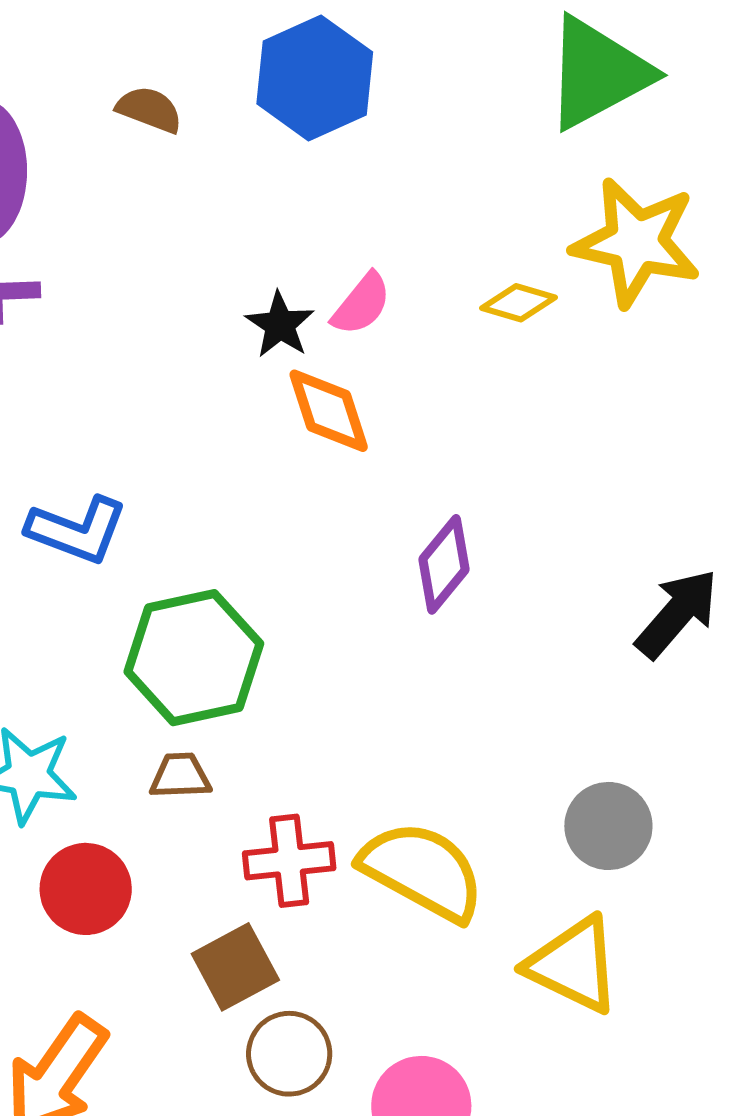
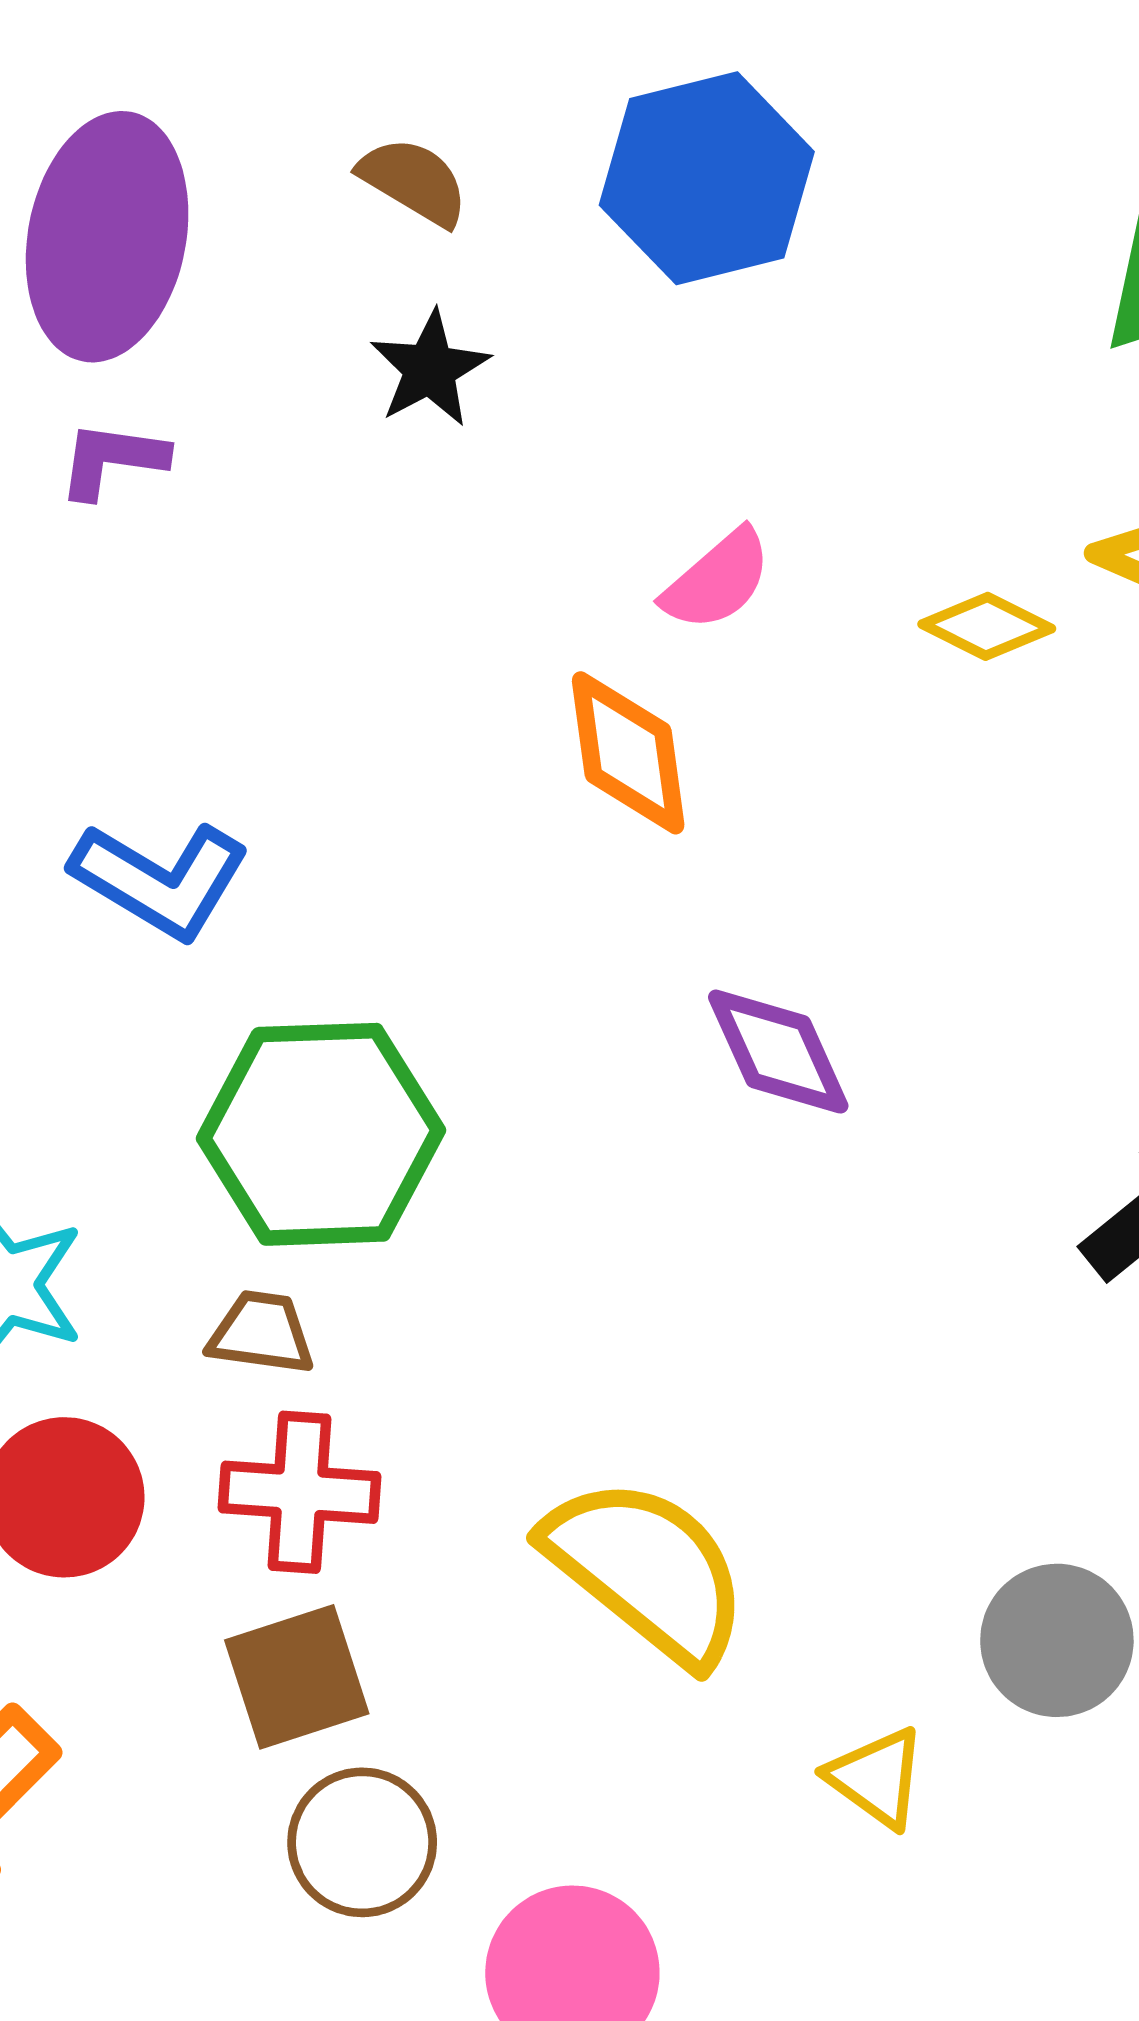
black star: (280, 325) -> (430, 369), moved
purple diamond: (444, 564) -> (778, 1052), turned -74
gray circle: (608, 826) -> (1057, 1640), moved
red cross: (289, 861) -> (300, 1492), moved
yellow triangle: (573, 965) -> (877, 1778), size x0.6

